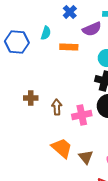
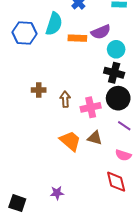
purple semicircle: (92, 29) -> (101, 32), moved
cyan semicircle: (46, 33) -> (54, 24), size x1.6
brown triangle: (86, 157) -> (95, 138), moved, turned -35

